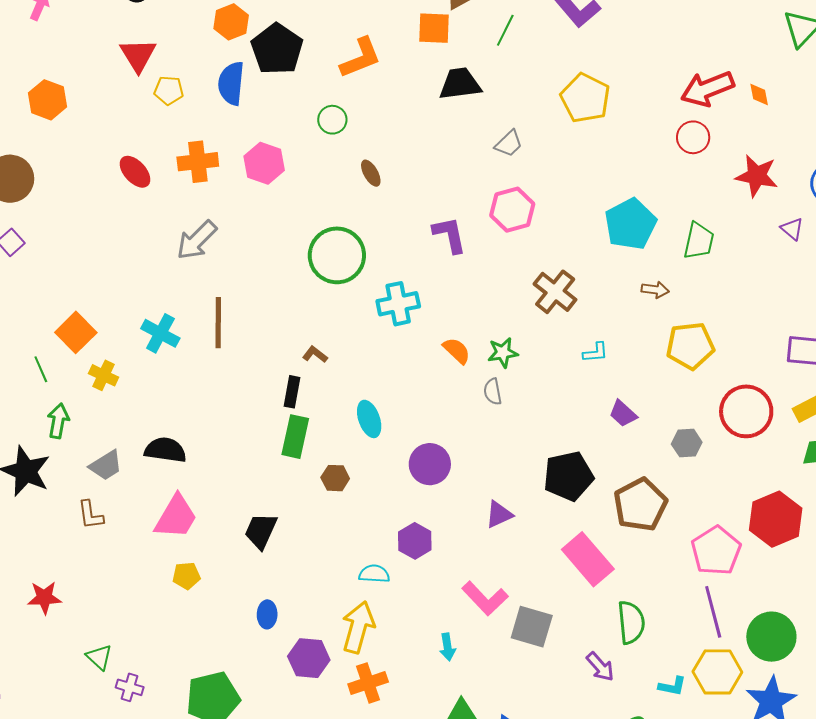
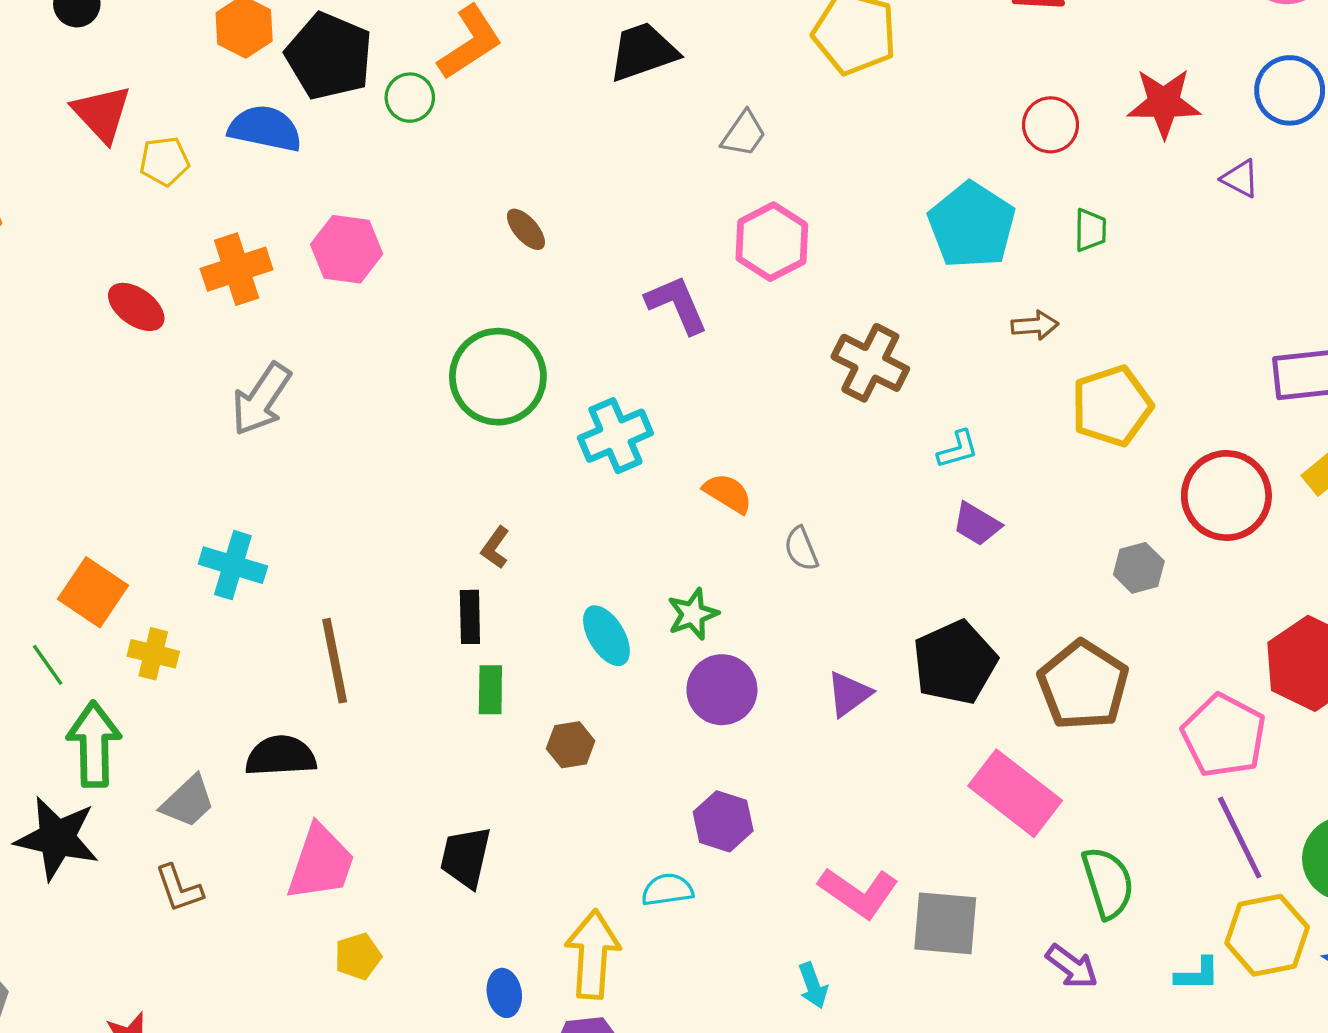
blue semicircle: (231, 83) -> (265, 128), turned 108
green circle: (332, 120) -> (410, 98), moved
red circle: (693, 137) -> (1051, 125), moved
green trapezoid: (699, 241) -> (1090, 230), size x0.7
brown line: (218, 323) -> (335, 661), moved
green star: (503, 353) -> (693, 614), moved
brown L-shape: (315, 354) -> (495, 548), turned -80
purple trapezoid: (623, 414) -> (977, 524), moved
green arrow: (58, 421) -> (94, 744), size x1.4
green rectangle: (295, 437) -> (490, 690), size x0.7
purple triangle: (499, 514) -> (849, 694), moved
yellow arrow: (358, 627) -> (593, 954), moved

